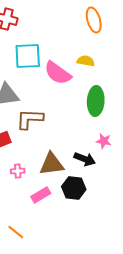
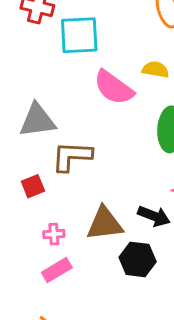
cyan square: (28, 56) -> (79, 35), moved
pink rectangle: (41, 195) -> (57, 270), moved

